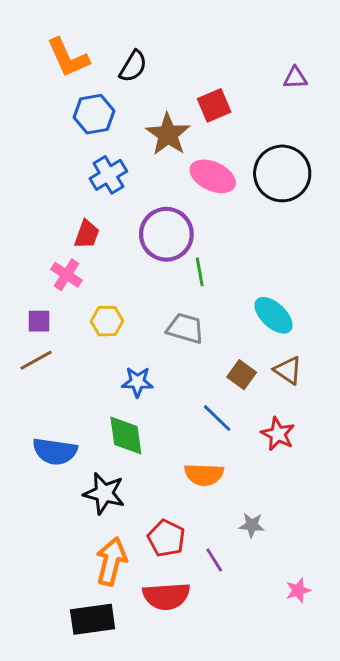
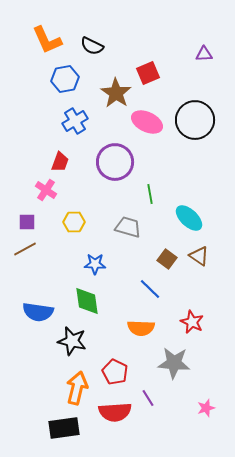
black semicircle: (133, 66) -> (92, 46), turned 85
green line: (200, 272) -> (150, 194), moved
red star: (278, 434) -> (192, 322), moved
gray star: (252, 525) -> (174, 363), size x1.8
purple line: (214, 560) -> (148, 398), moved

